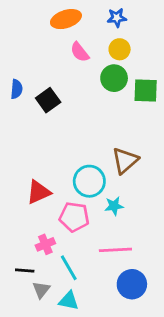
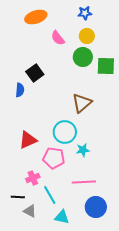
orange ellipse: (66, 19) -> (36, 17), moved
blue semicircle: (16, 89) -> (20, 90), moved
brown triangle: (125, 161) -> (82, 103), moved
gray triangle: (41, 290) -> (30, 211), turned -40
cyan triangle: (69, 301) -> (62, 217), moved

